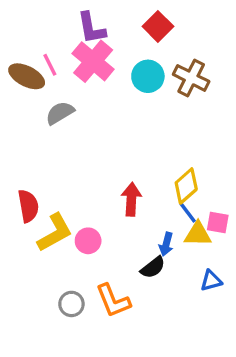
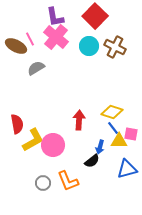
red square: (158, 26) -> (95, 16), size x1.4
yellow diamond: (186, 186) -> (112, 112), turned 60
pink circle: (88, 241) -> (53, 145), size x1.5
blue triangle: (211, 281) -> (127, 169), size x1.5

